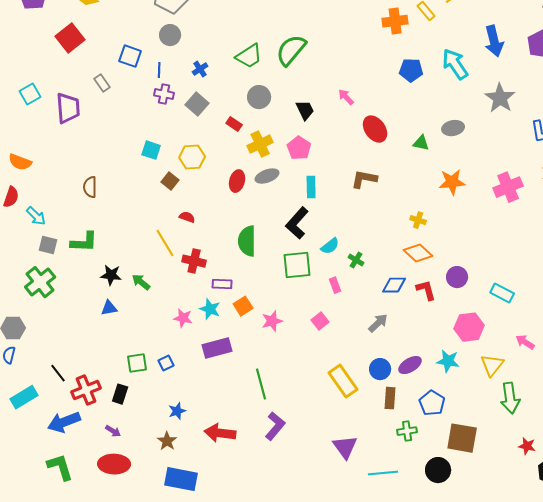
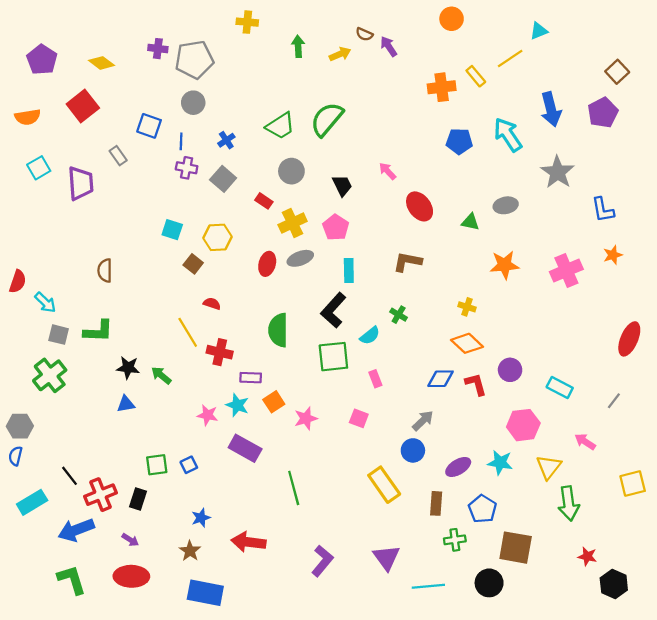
orange semicircle: (20, 162) -> (28, 117), moved, turned -30
green cross: (356, 260) -> (399, 315), moved
pink square: (320, 321) -> (359, 418), turned -30
purple rectangle: (217, 348) -> (245, 448), turned 44
blue circle: (380, 369) -> (413, 450), moved
purple L-shape: (275, 426) -> (322, 561), moved

